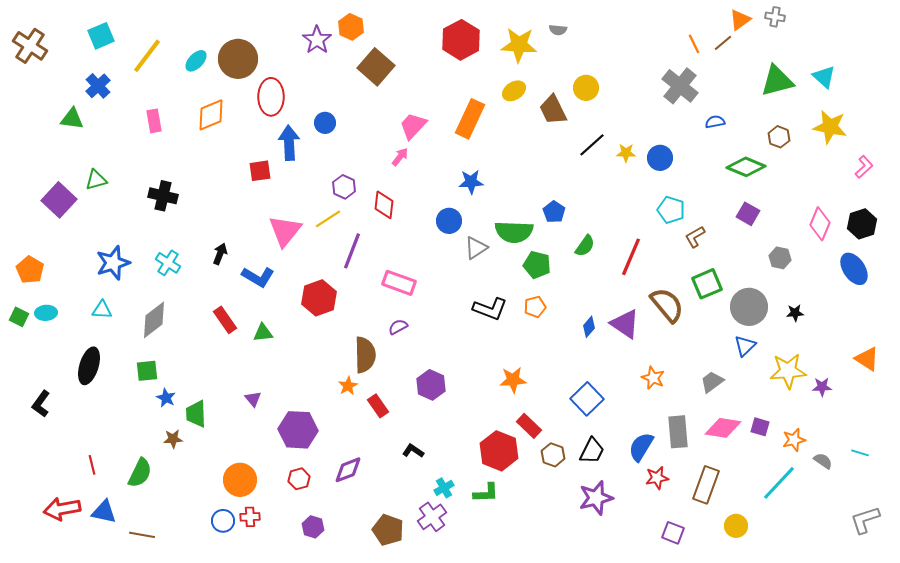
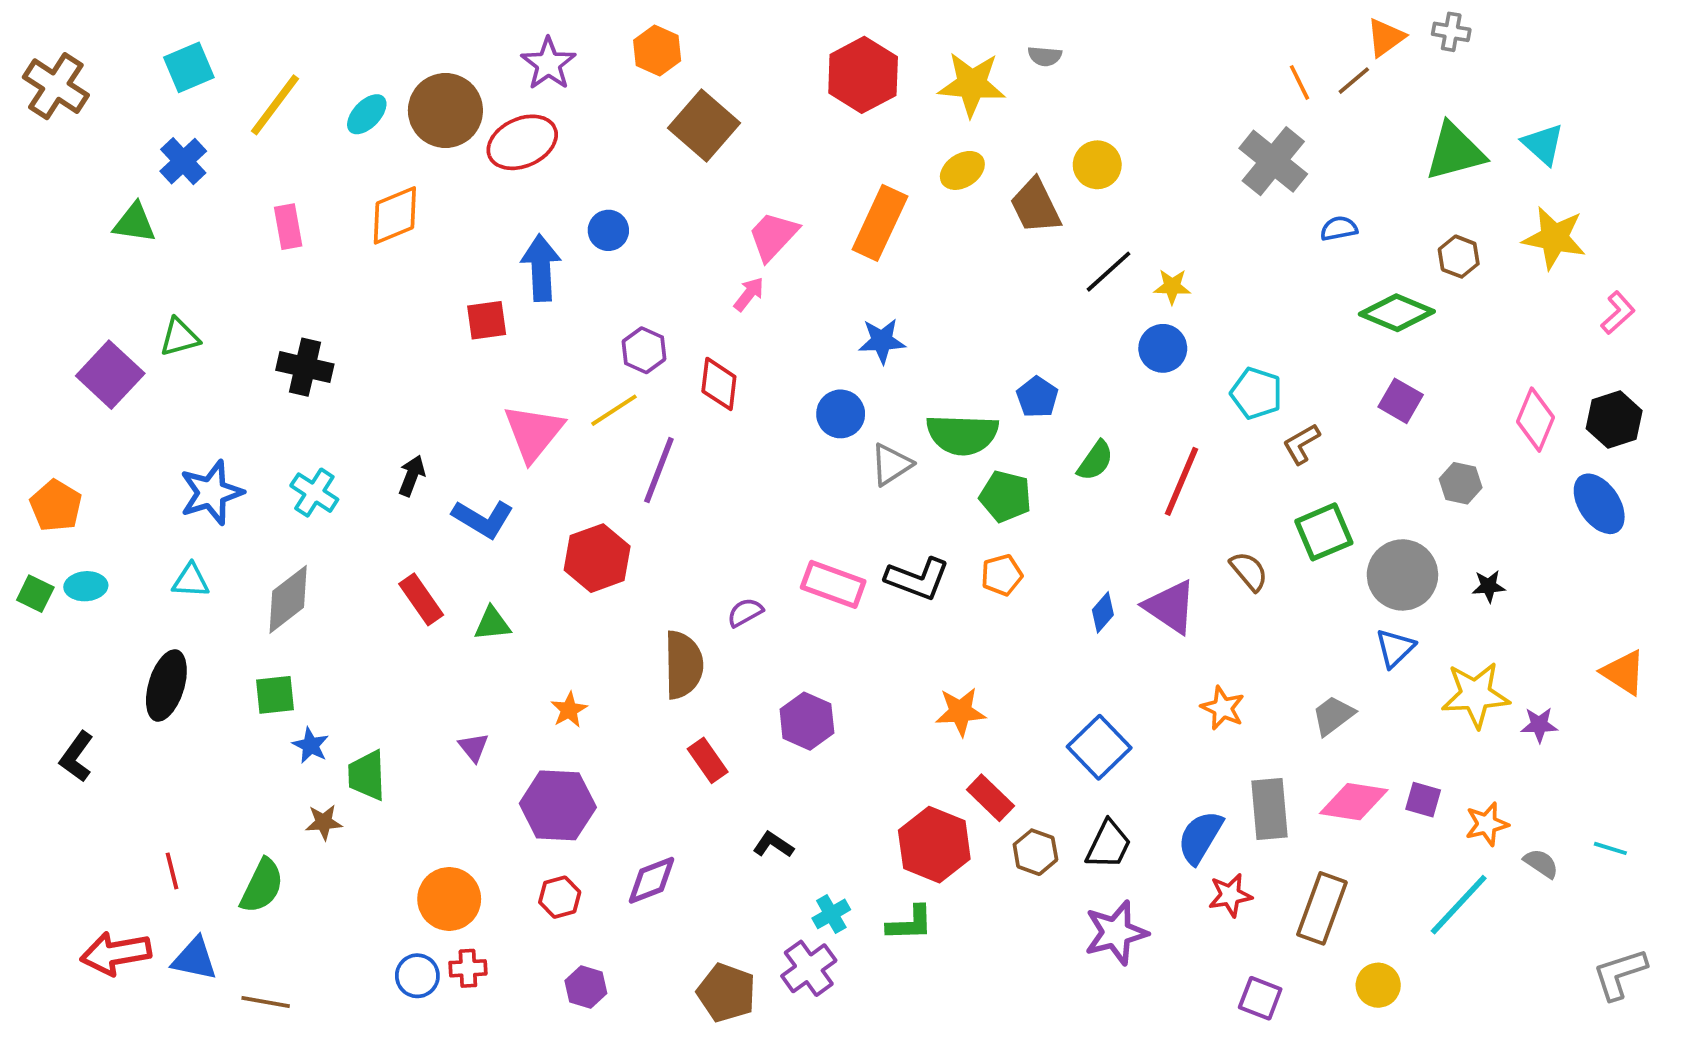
purple star: (317, 40) -> (548, 64), moved
red ellipse: (271, 97) -> (522, 142), moved, turned 66
blue circle: (660, 158) -> (1163, 348), moved
pink rectangle: (399, 283) -> (833, 584), moved
brown semicircle: (667, 305) -> (1249, 571), size x0.6
orange star: (348, 386) -> (569, 710), moved

